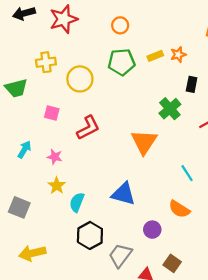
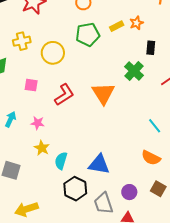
orange triangle: (144, 142) -> (103, 93), moved
blue triangle: (123, 194) -> (99, 164), moved
purple circle: (152, 230) -> (129, 192), moved
gray trapezoid: (120, 255) -> (103, 203), turned -50
brown square: (172, 263) -> (158, 189), moved

